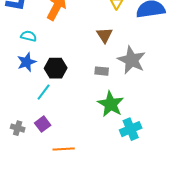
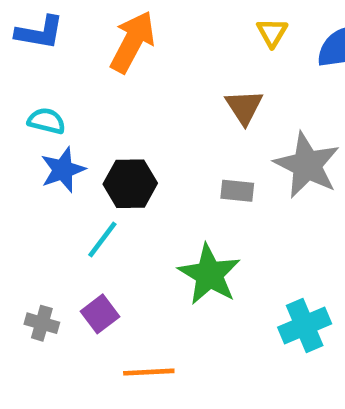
cyan semicircle: (29, 36) -> (47, 121), moved
green star: (111, 104) -> (209, 274), moved

